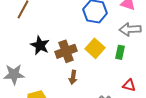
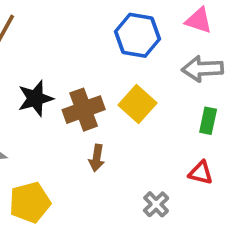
black star: (40, 45) -> (35, 98), turned 30
green rectangle: (120, 52) -> (208, 121), moved

